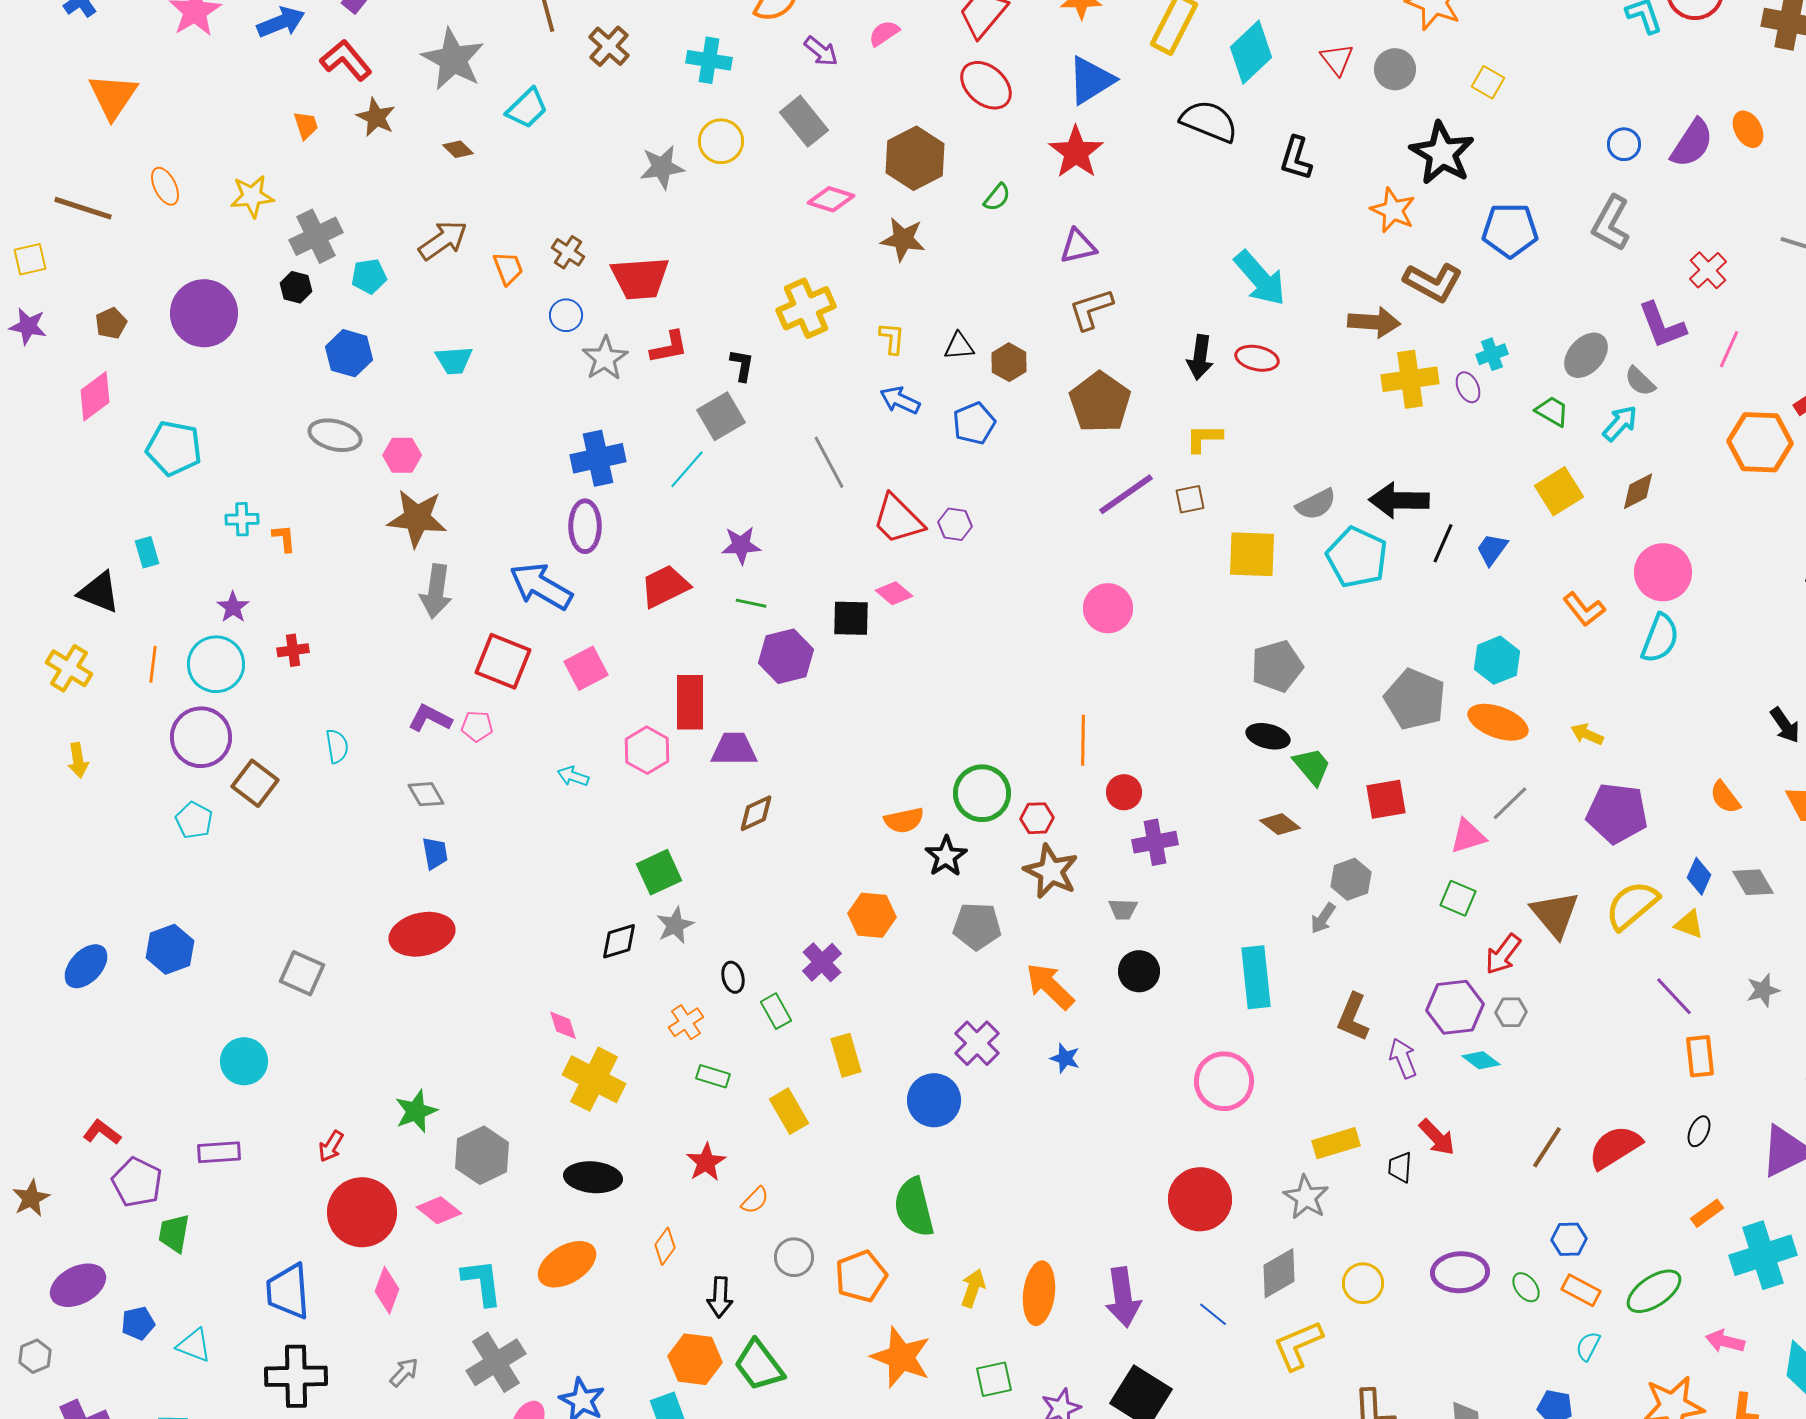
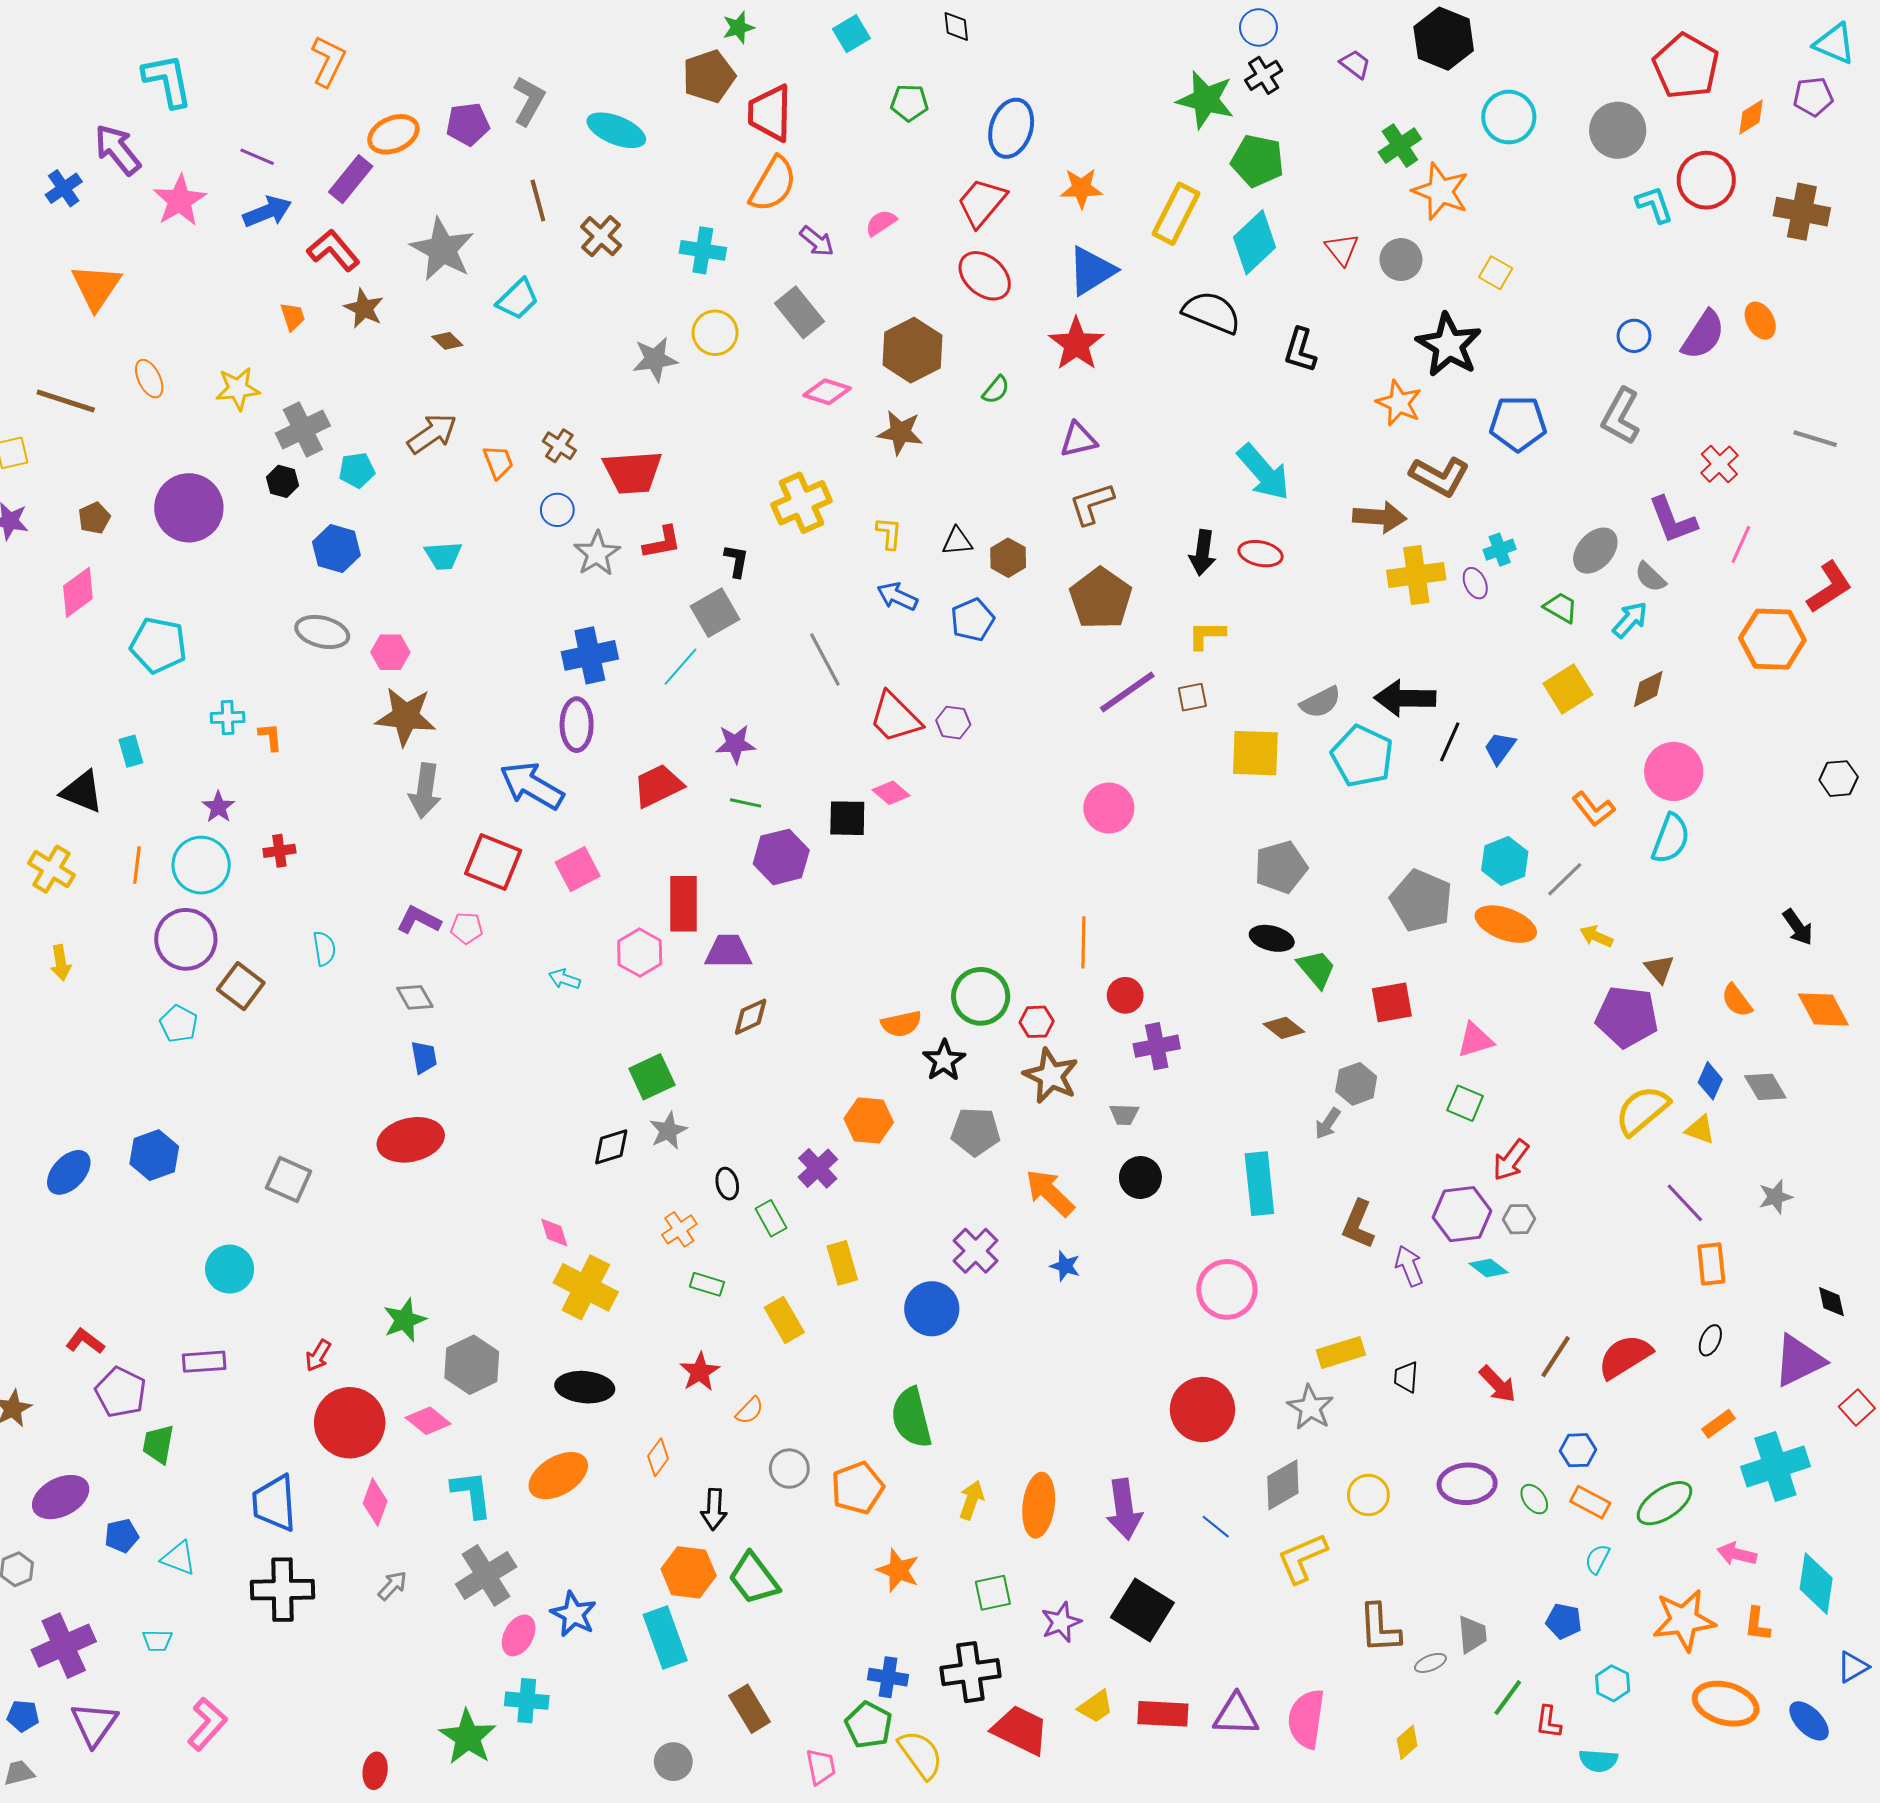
gray line: (1510, 803) -> (1565, 879), moved
brown triangle: (1555, 914) -> (1659, 969), moved, size x0.6
red arrow: (1437, 1137) -> (1498, 1384), moved
orange star: (901, 1357) -> (898, 1570), size x0.7

